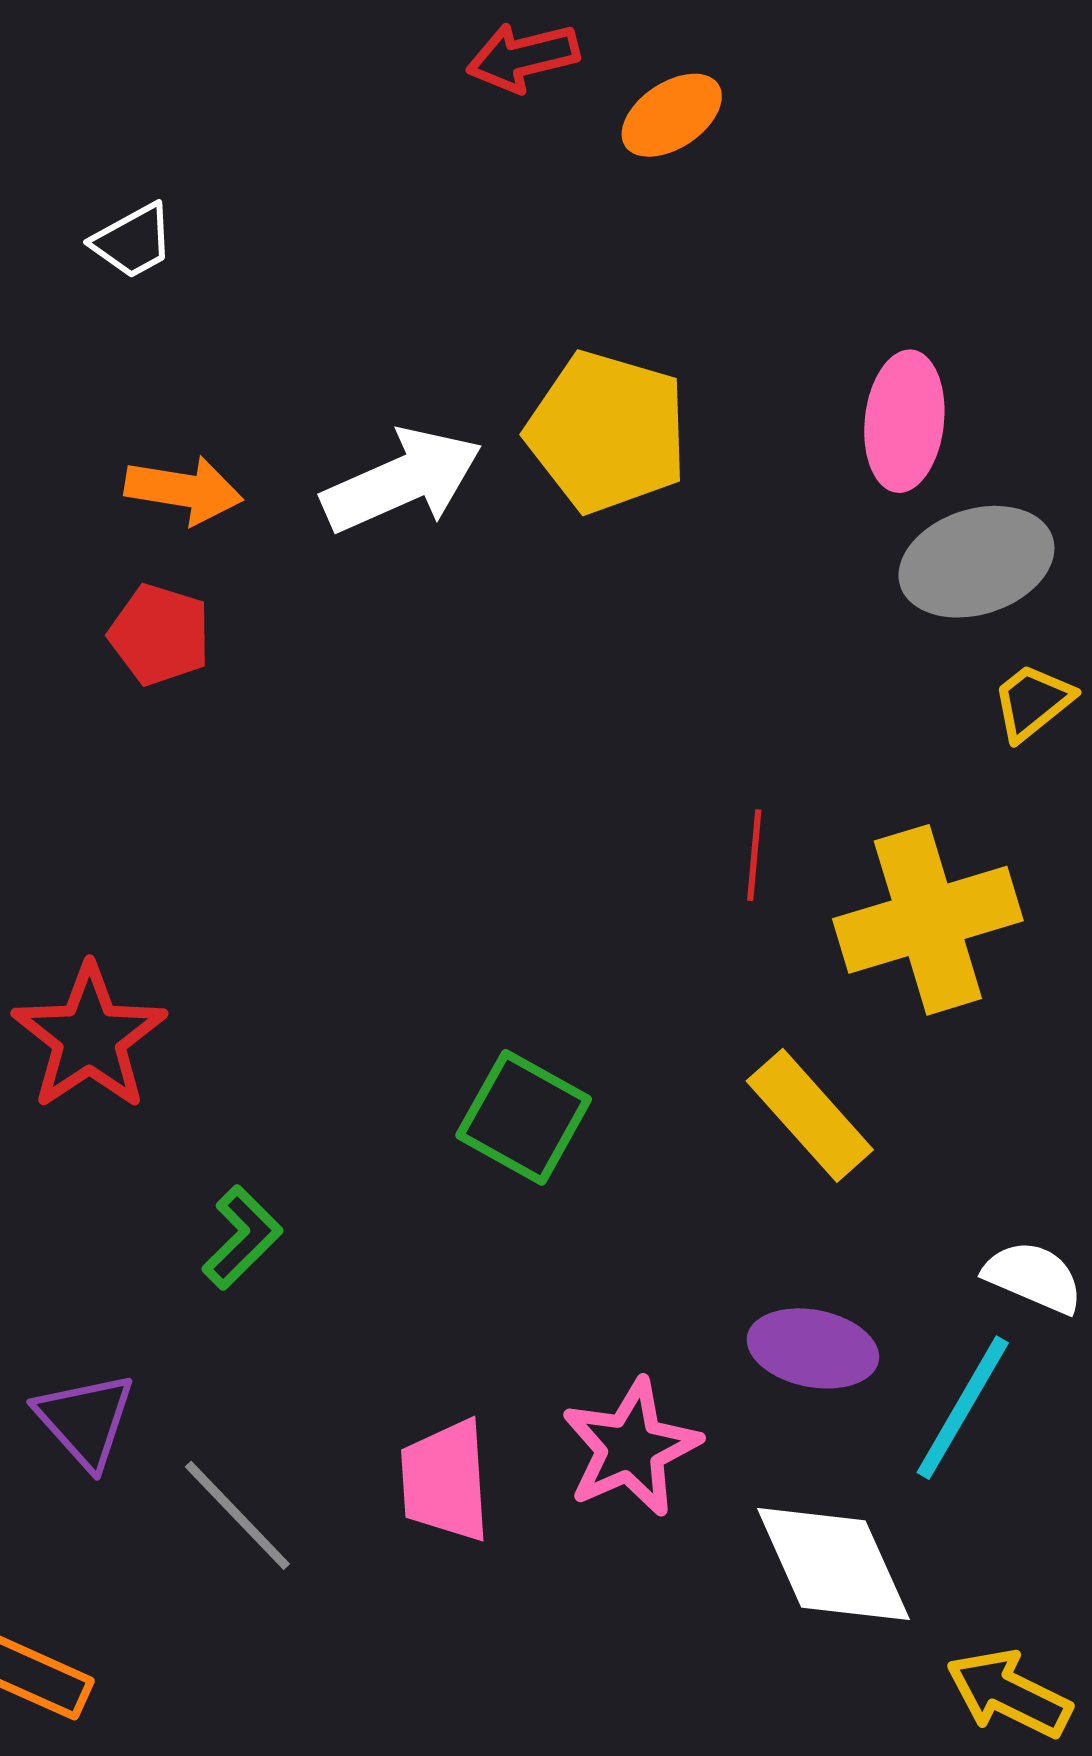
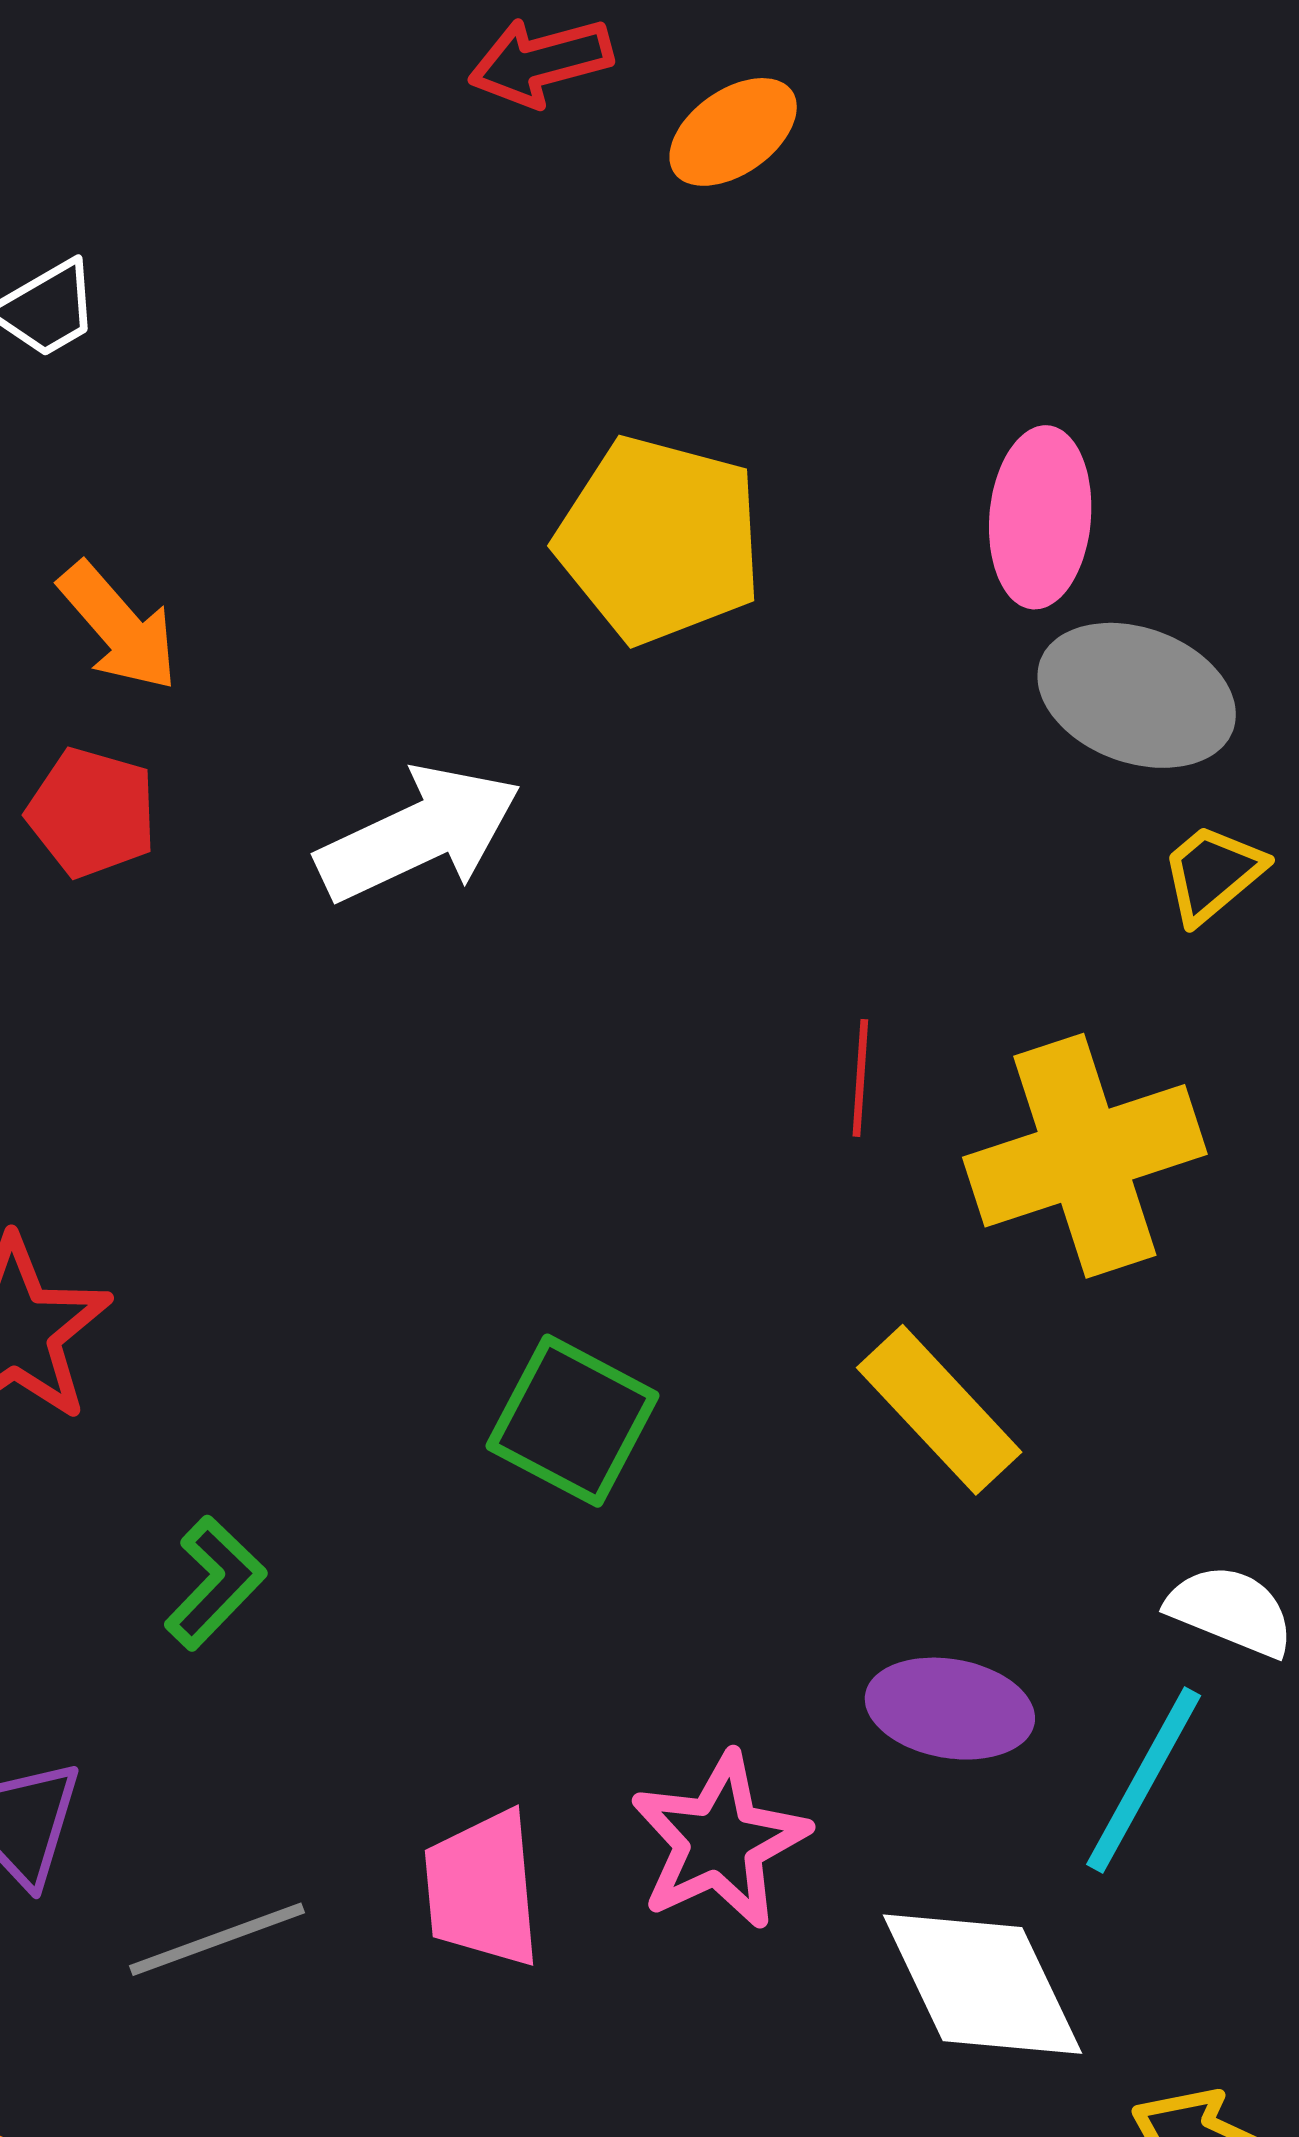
white arrow: (402, 481) -> (419, 834), moved
orange arrow: (184, 490) -> (119, 627), turned 41
gray ellipse: (976, 562) -> (1137, 695), turned 39
gray line: (237, 1515) -> (217, 1939), turned -65

